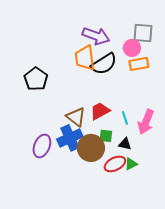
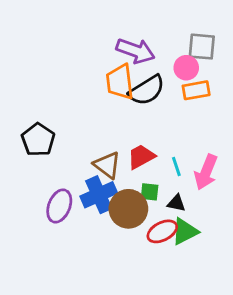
black pentagon: (36, 79) -> (38, 140), moved
green triangle: (131, 164) -> (185, 231), size x1.5

